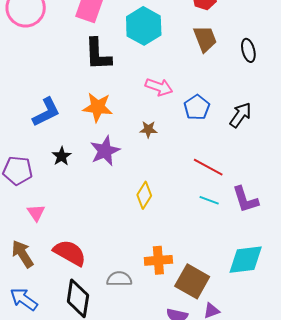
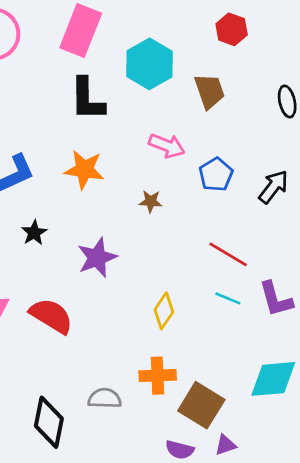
brown trapezoid: (205, 39) -> (209, 91), moved
purple star: (105, 151) -> (97, 258), moved
yellow diamond: (144, 195) -> (164, 311), moved
red semicircle: (70, 253) -> (51, 316), moved

